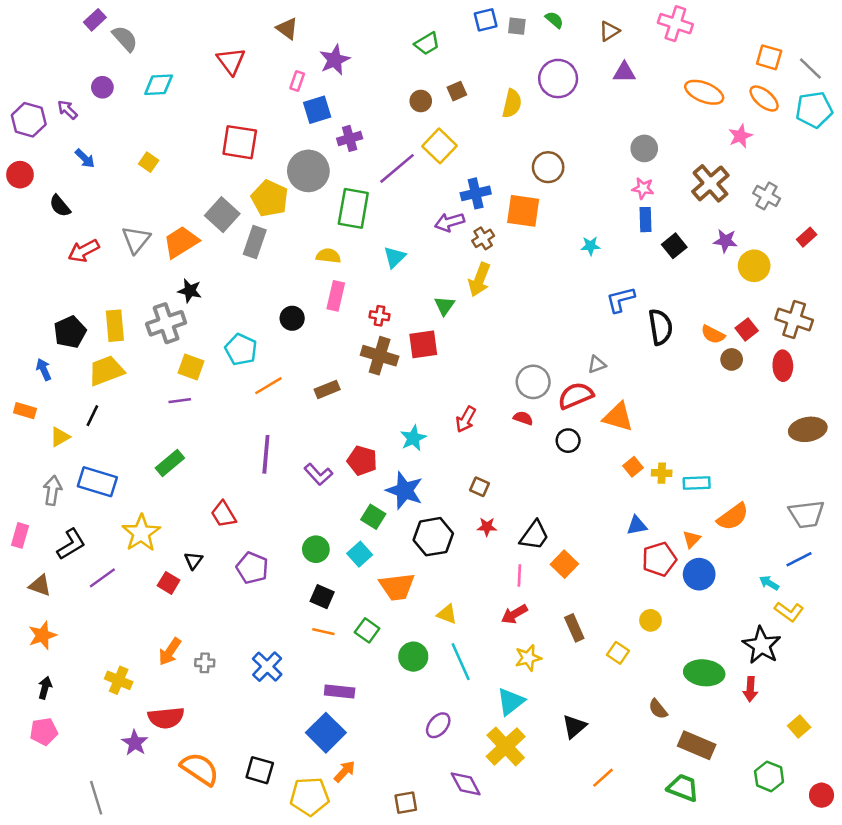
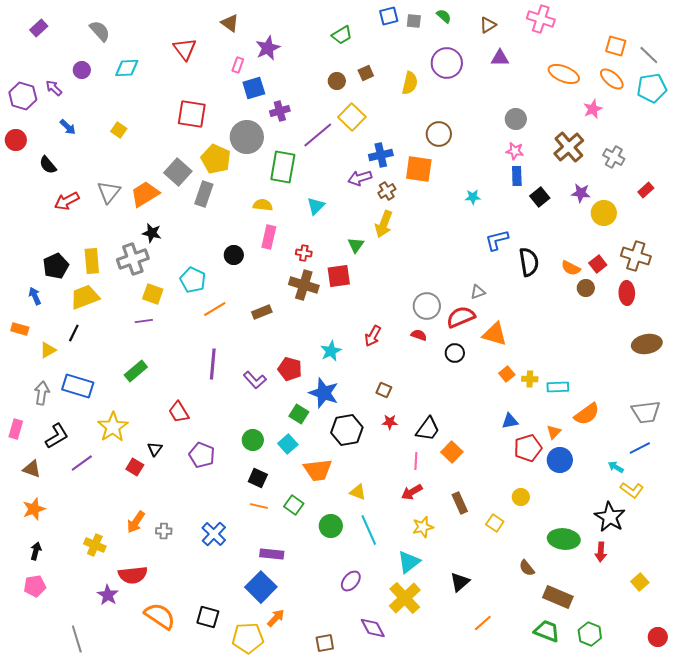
purple rectangle: (95, 20) -> (39, 28), moved
green hexagon: (769, 776) -> (590, 634), moved

